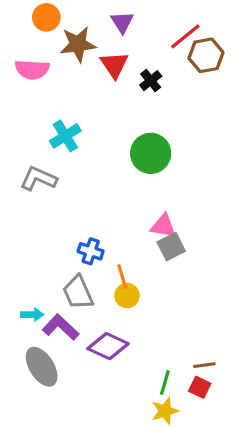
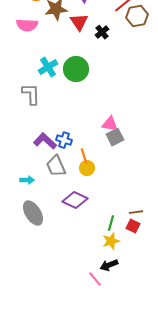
green circle: (151, 153) -> (76, 69), moved
gray L-shape: (38, 179) -> (31, 94), turned 65
purple L-shape: (61, 327) -> (45, 141), moved

